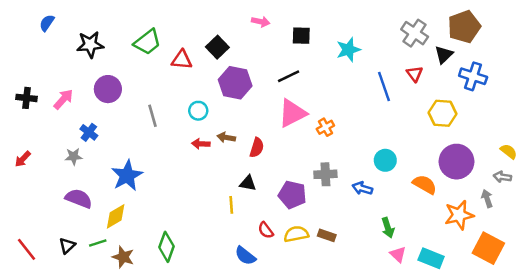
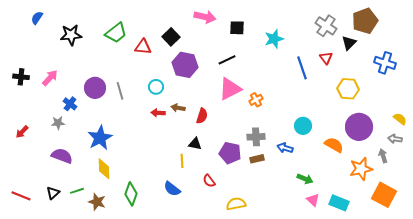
pink arrow: (261, 22) -> (205, 17), size x1.5
blue cross: (473, 76) -> (385, 63), moved
purple circle: (108, 89) -> (95, 88), moved
red arrow: (23, 159) -> (22, 132), moved
yellow diamond: (116, 216) -> (104, 169), moved, turned -60
green arrow: (388, 228) -> (305, 179), turned -49
yellow semicircle: (296, 234) -> (236, 204), moved
brown rectangle: (327, 235) -> (257, 159), moved, turned -32
red line: (27, 249) -> (21, 196), turned -30
blue semicircle: (245, 256) -> (172, 189), moved

